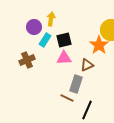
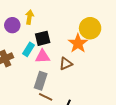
cyan rectangle: (45, 40) -> (28, 49), moved
gray rectangle: (76, 84) -> (41, 81), moved

